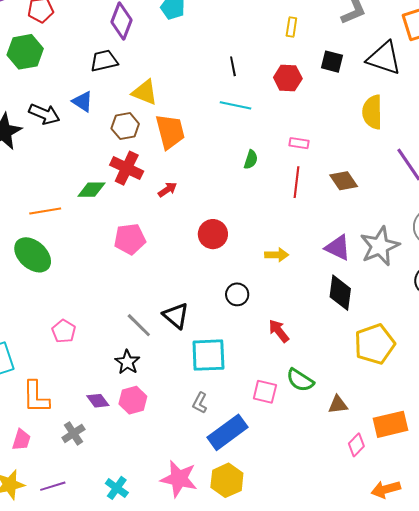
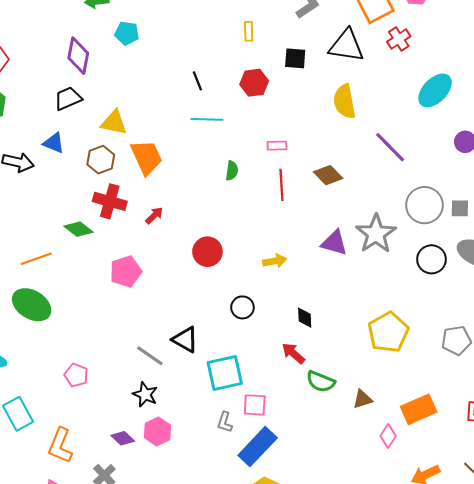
green diamond: (91, 190) -> (78, 229), turned 48
black diamond: (340, 293) -> (305, 318), moved, size x0.6
red arrow: (279, 331) -> (293, 353), moved
pink square: (265, 392) -> (255, 405), moved
orange L-shape: (36, 397) -> (60, 446), turned 33

